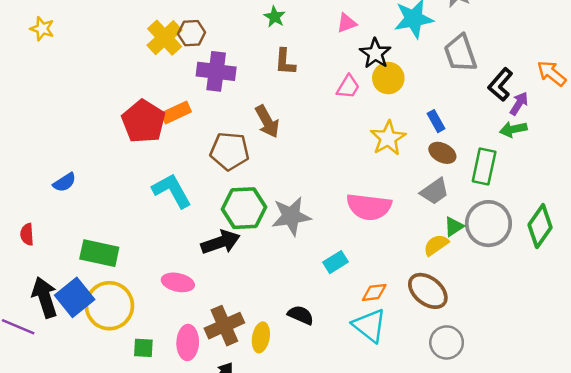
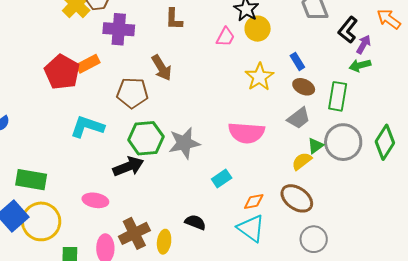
cyan L-shape: (172, 191) -> (87, 127), turned -40

